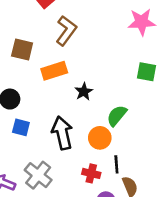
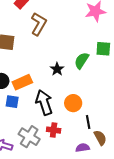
orange rectangle: (54, 71) -> (22, 82), moved
green semicircle: (117, 116) -> (82, 61), moved
red cross: (91, 173) -> (54, 130), moved

